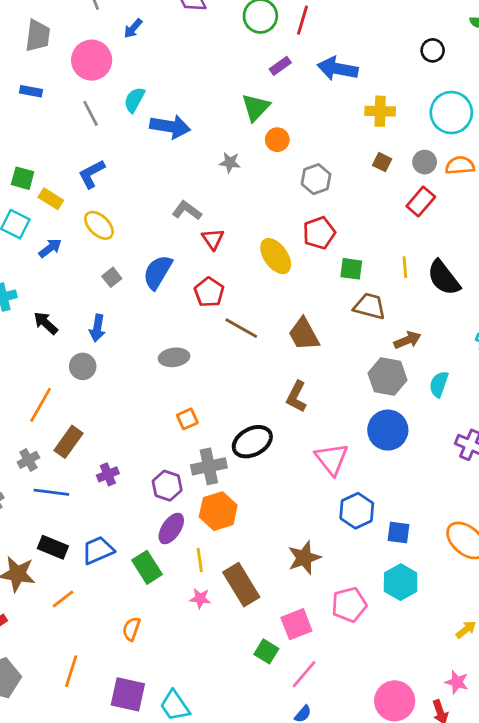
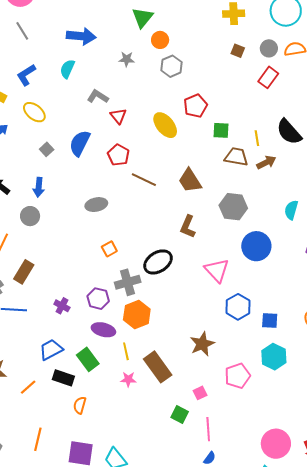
cyan semicircle: (134, 100) -> (67, 69), moved
gray hexagon: (316, 179) -> (171, 66), moved
yellow line: (405, 267) -> (257, 138), moved
brown arrow: (407, 340) -> (266, 162), moved
gray hexagon: (387, 377) -> (233, 207), moved
purple cross: (108, 474) -> (62, 306), moved, turned -35
purple ellipse: (171, 528) -> (103, 330), turned 75
black rectangle: (53, 547) -> (63, 378), moved
pink square: (296, 624) -> (200, 393), size x0.6
pink line: (304, 674) -> (208, 429), turned -40

